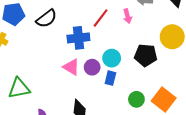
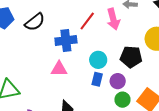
pink arrow: (127, 16) -> (113, 19), size x1.5
pink triangle: (71, 67) -> (59, 69), turned -30
purple circle: (92, 67) -> (118, 81), moved

